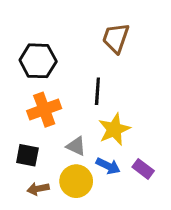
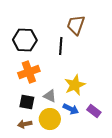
black line: (97, 91) -> (61, 46), moved
black square: (27, 155) -> (27, 102), moved

